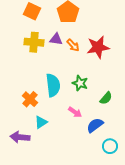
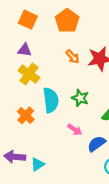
purple triangle: (56, 39) -> (25, 50), moved
yellow cross: (34, 42) -> (29, 74), moved, turned 30
cyan triangle: (41, 122) -> (38, 164), moved

